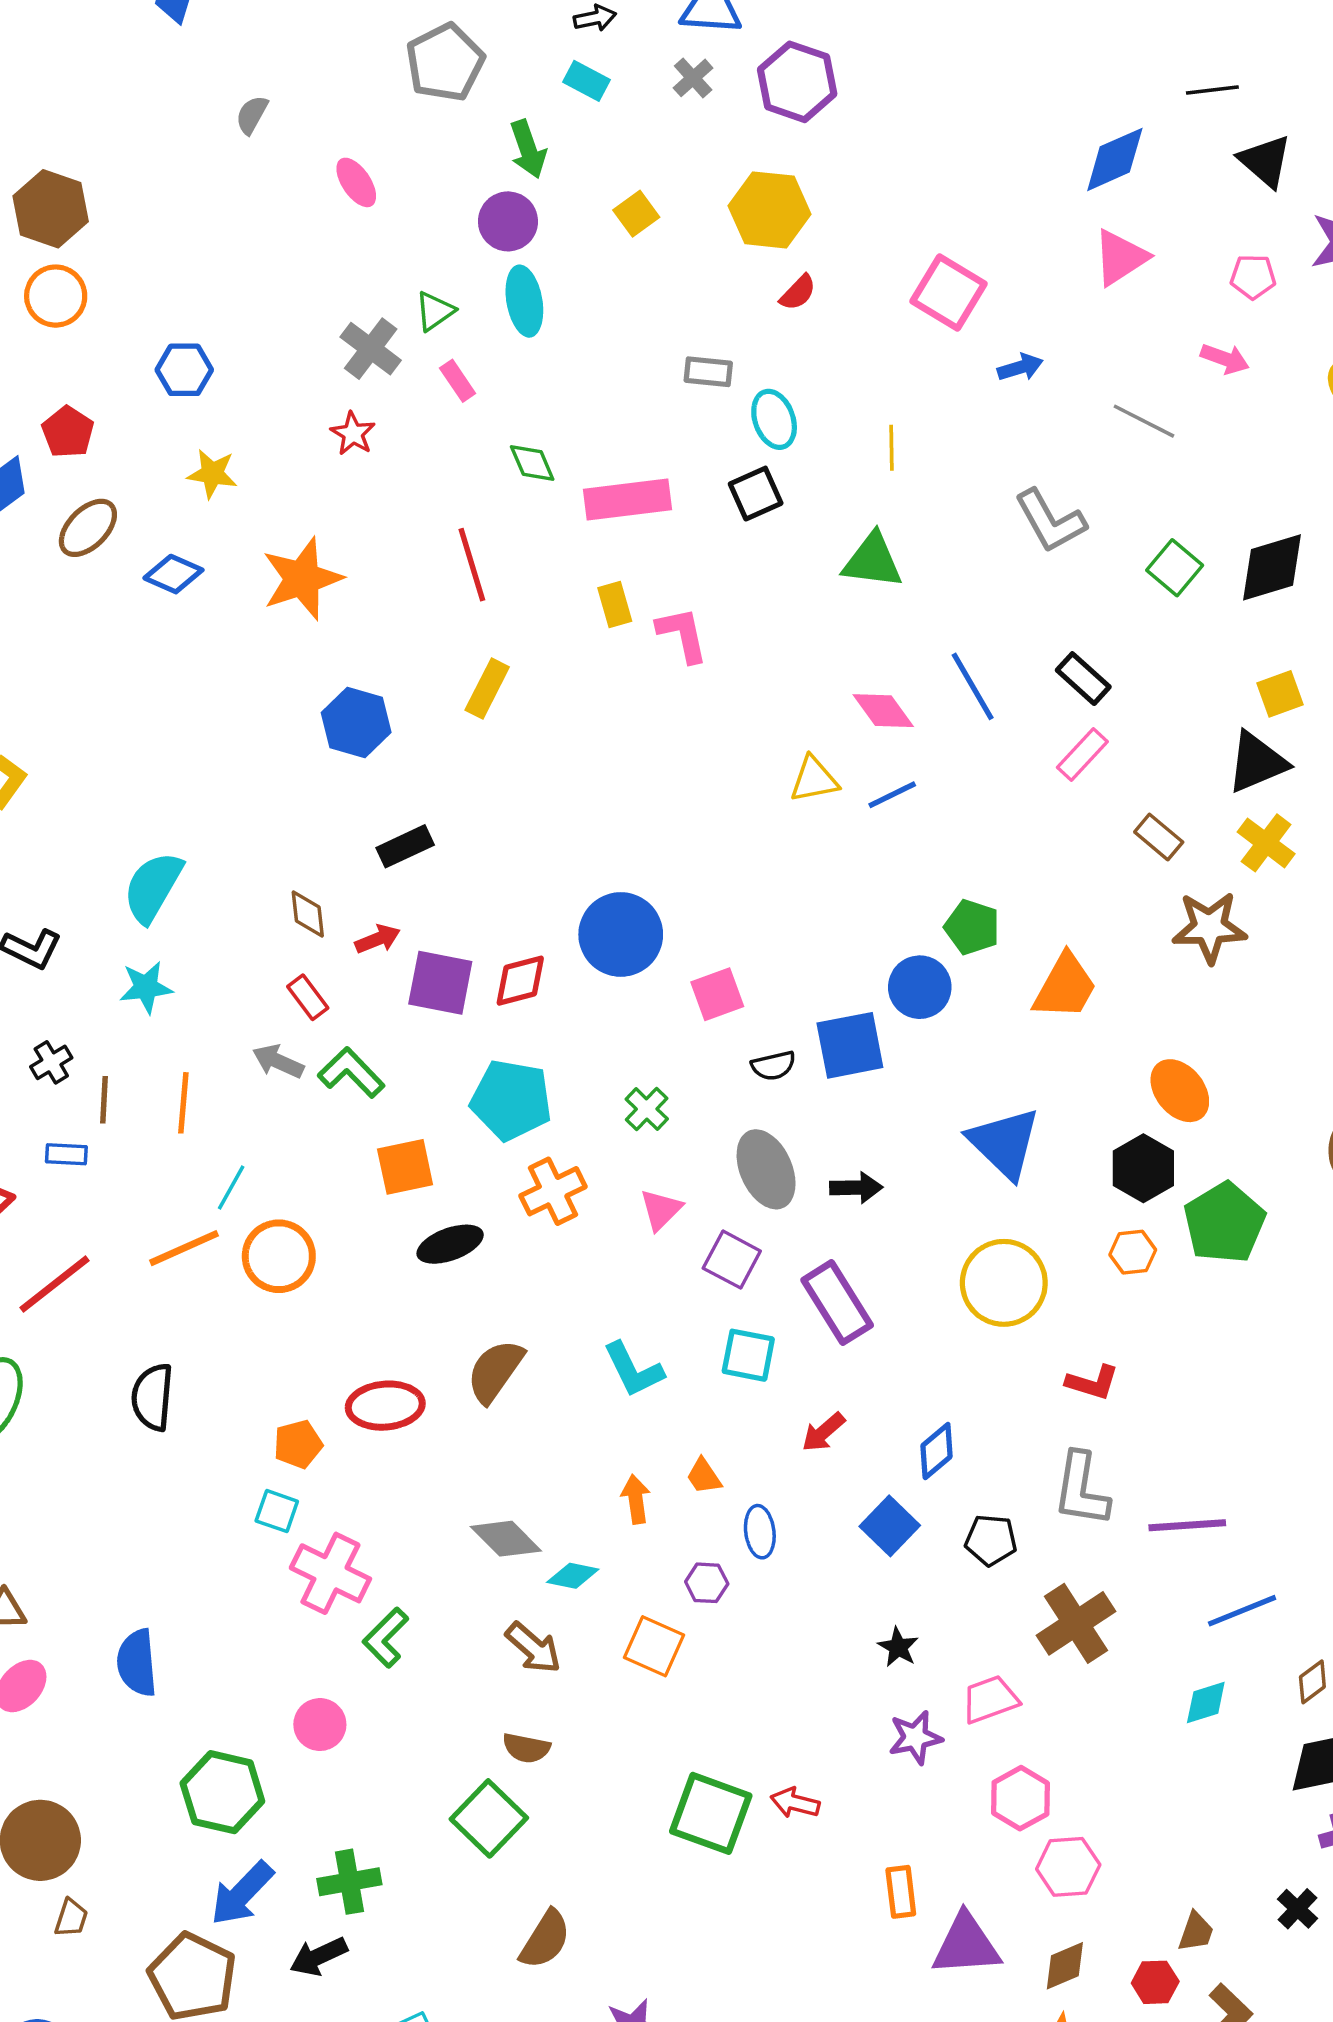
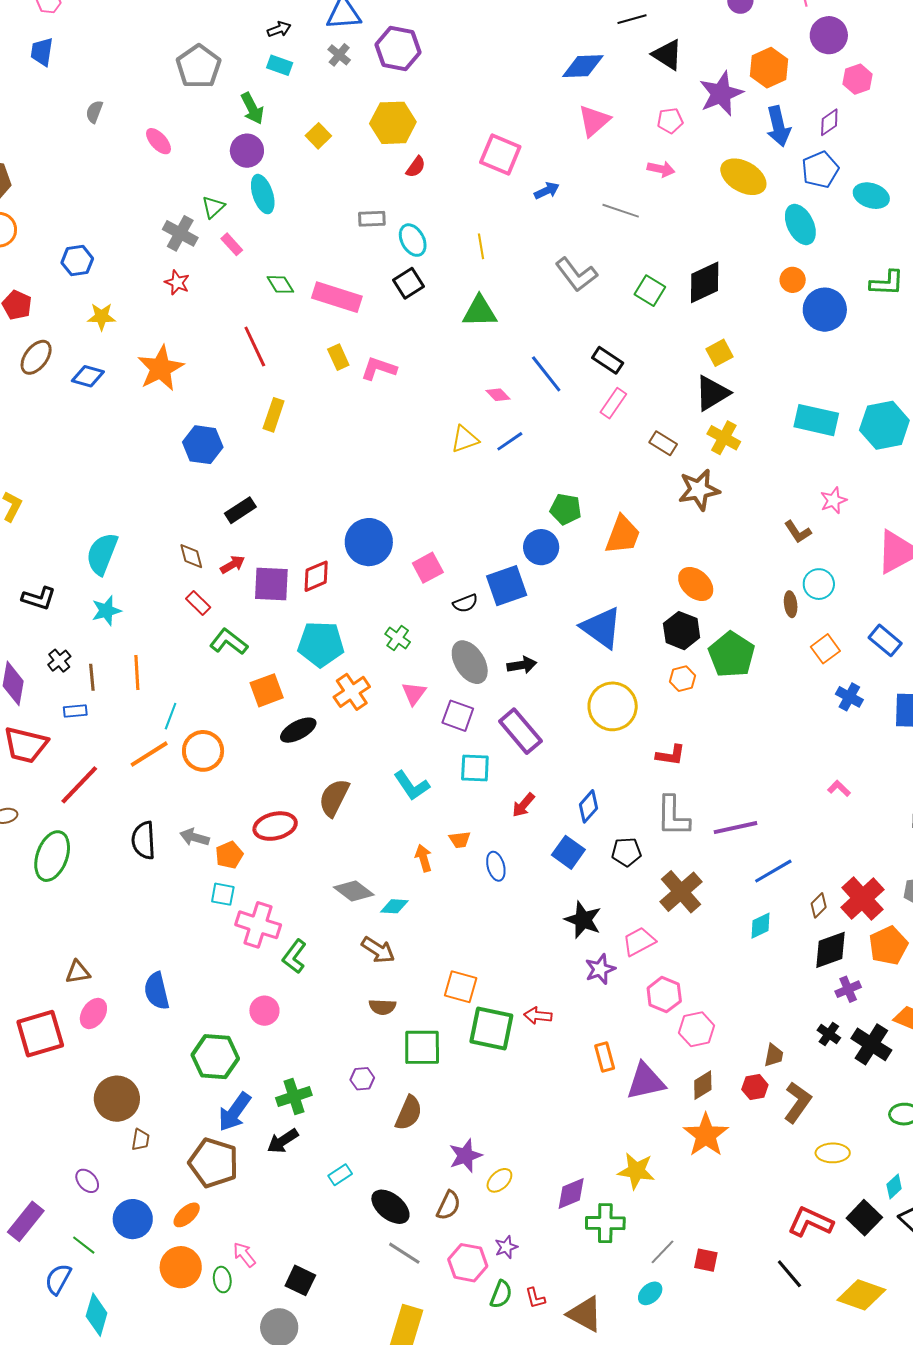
blue diamond: (1115, 159) -> (583, 66), turned 30
pink rectangle: (627, 500) -> (337, 297), turned 33
pink L-shape: (682, 635) -> (379, 369), turned -51
pink diamond: (883, 711) -> (498, 395), size x0.7
gray arrow: (278, 1061) -> (194, 837), moved
orange trapezoid: (704, 1476) -> (460, 840), turned -55
purple hexagon: (707, 1583) -> (362, 1079), moved
orange square: (654, 1646) -> (461, 987), moved
black star: (898, 1647) -> (583, 920), size x1.6
green square: (489, 1818) -> (422, 1047), moved, turned -36

